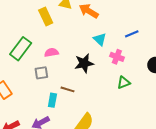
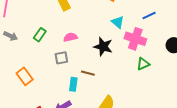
green rectangle: (21, 49) -> (40, 35), size x0.6
pink cross: (117, 57) -> (135, 39), size x1.5
black star: (84, 63) -> (103, 47), turned 30

